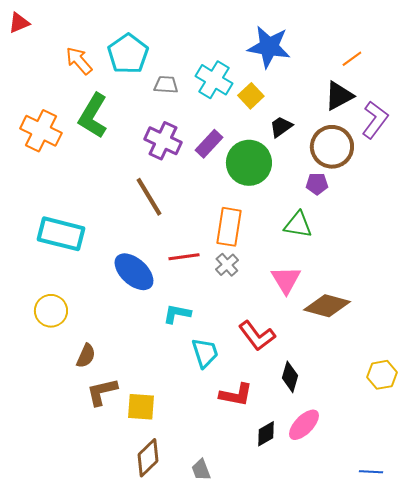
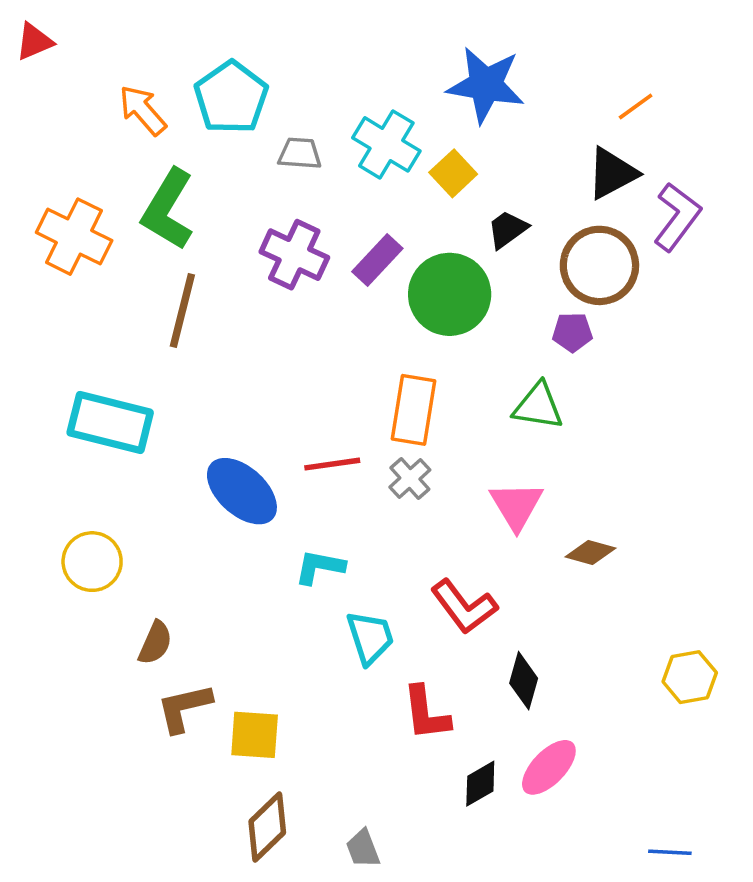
brown line: (149, 197) -> (182, 311), moved, turned 45
brown diamond: (327, 306) -> (590, 553), size x0.6
red L-shape: (236, 395) -> (426, 713), turned 72

